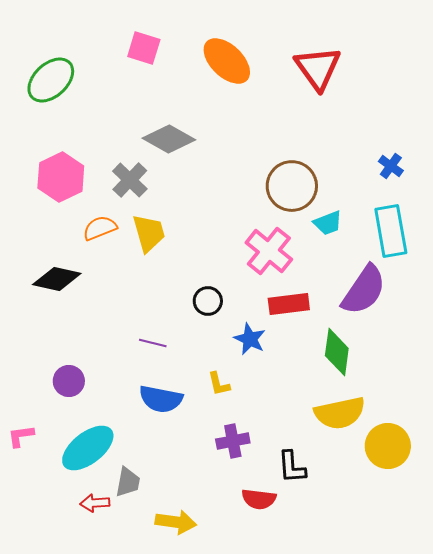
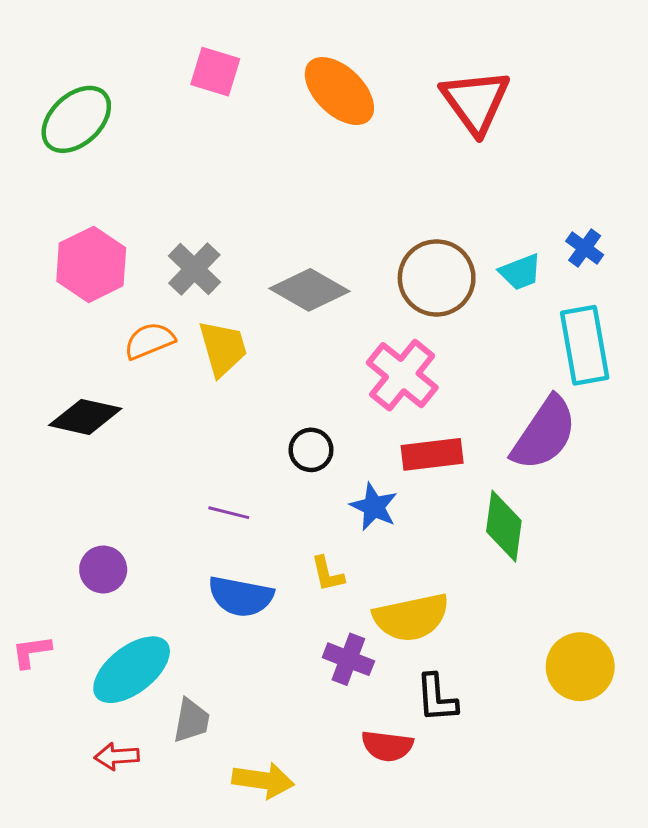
gray diamond: (169, 139) -> (310, 290), moved
cyan trapezoid: (328, 223) -> (520, 272), moved
yellow semicircle: (340, 413) -> (411, 617), moved
purple cross: (233, 441) -> (348, 659), turned 32
red arrow: (95, 503) -> (117, 756), moved

